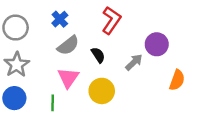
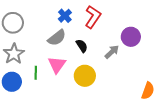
blue cross: (60, 19) -> (65, 16), moved
orange semicircle: (177, 80) -> (148, 91), moved
green line: (53, 103) -> (36, 73), moved

